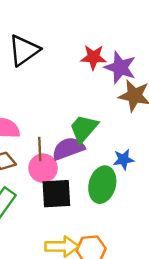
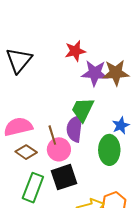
purple star: (120, 67) -> (95, 73), moved
purple semicircle: (68, 149) -> (75, 129), turned -48
black square: (56, 194) -> (64, 177), moved

